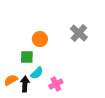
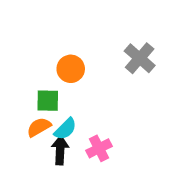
orange semicircle: (11, 80) -> (39, 127), moved
black arrow: (25, 84) -> (60, 150), moved

